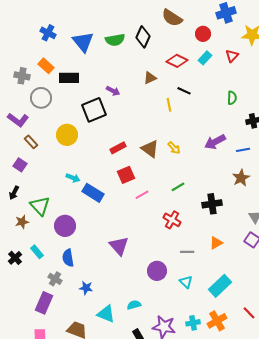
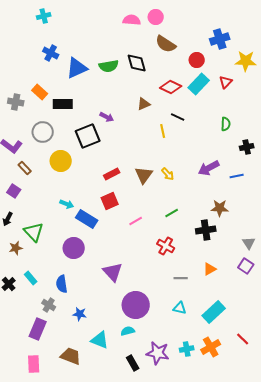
blue cross: (48, 33) -> (51, 53), moved
black diamond: (143, 37) -> (137, 63), turned -40
blue triangle: (83, 42) -> (77, 68), turned 45
cyan rectangle: (205, 58) -> (199, 84), size x1.5
gray circle: (41, 98) -> (43, 132), moved
brown triangle: (150, 149) -> (144, 175), turned 30
red square: (126, 175) -> (110, 201), moved
brown star: (241, 178) -> (220, 208), moved, turned 30
purple circle: (65, 226) -> (74, 248), moved
purple circle: (157, 271) -> (136, 305), moved, size x1.4
cyan triangle: (186, 282) -> (180, 308), turned -32

